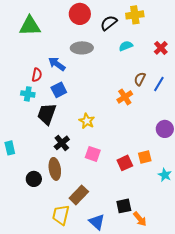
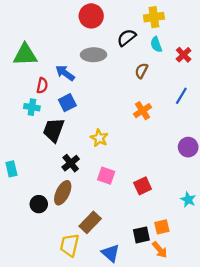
black semicircle: (109, 23) -> (127, 38), moved
green triangle: (30, 26) -> (25, 55), moved
cyan semicircle: (126, 46) -> (156, 44), moved, turned -88
brown semicircle: (140, 79) -> (141, 71), moved
orange square: (145, 157) -> (162, 227), moved
brown ellipse: (55, 169) -> (63, 193), turned 35

